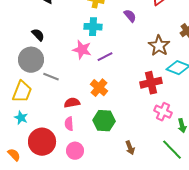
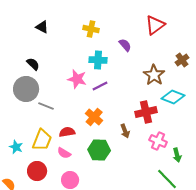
cyan cross: (93, 27) -> (98, 60), moved
yellow trapezoid: (22, 92) -> (42, 140), moved
pink semicircle: (69, 124) -> (64, 153), turned -56
red circle: (42, 142) -> (37, 171), size x0.7
brown arrow: (130, 148) -> (125, 131), moved

